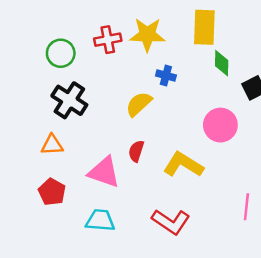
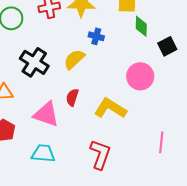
black cross: (69, 100) -> (34, 62), moved
red L-shape: (171, 222) -> (100, 154), turned -104

